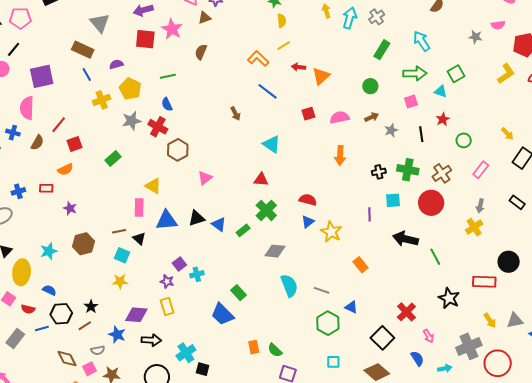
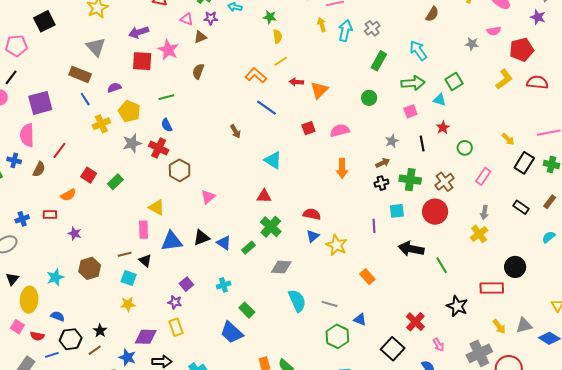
brown arrow: (372, 117) -> (383, 163), moved
red square: (74, 144) -> (89, 175), moved, turned -35
cyan cross: (197, 274) -> (224, 285), moved

